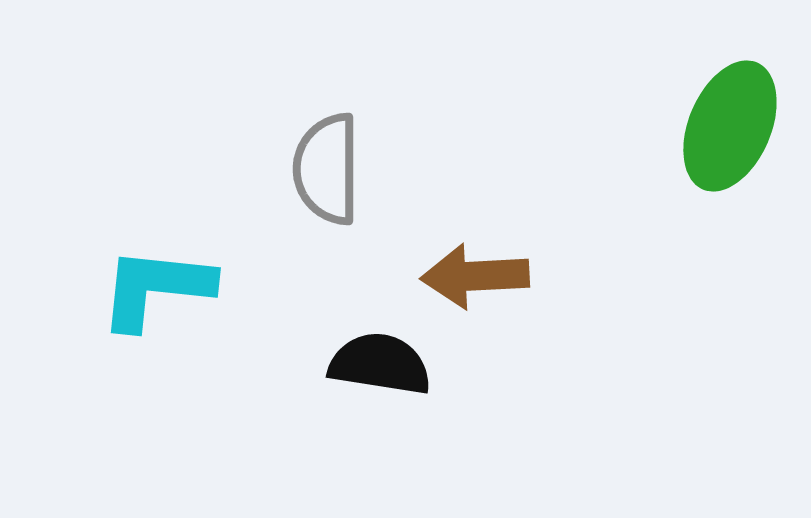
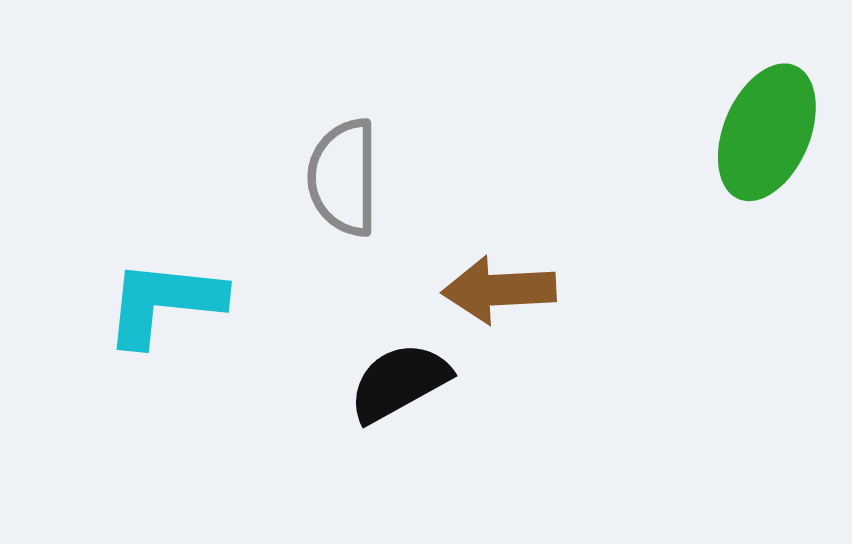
black semicircle: (380, 364) -> (399, 382), turned -38

